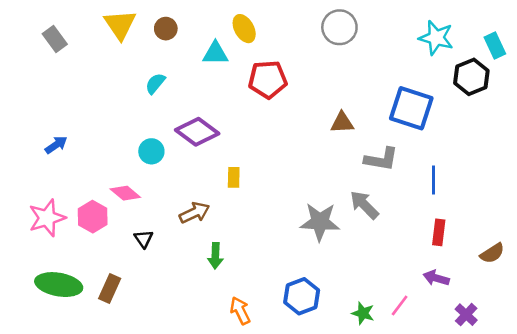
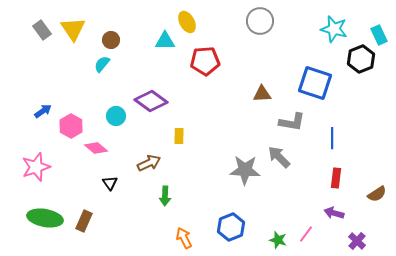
yellow triangle: (120, 25) -> (73, 29), moved
brown circle: (166, 29) -> (111, 40), moved
cyan semicircle: (155, 83) -> (102, 64), moved
pink hexagon: (93, 217) -> (71, 126), moved

